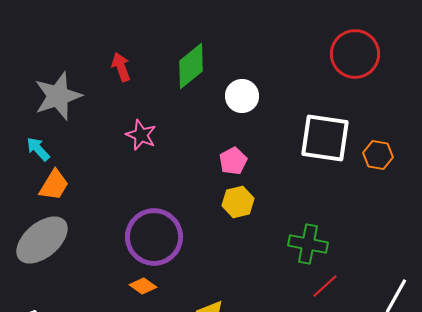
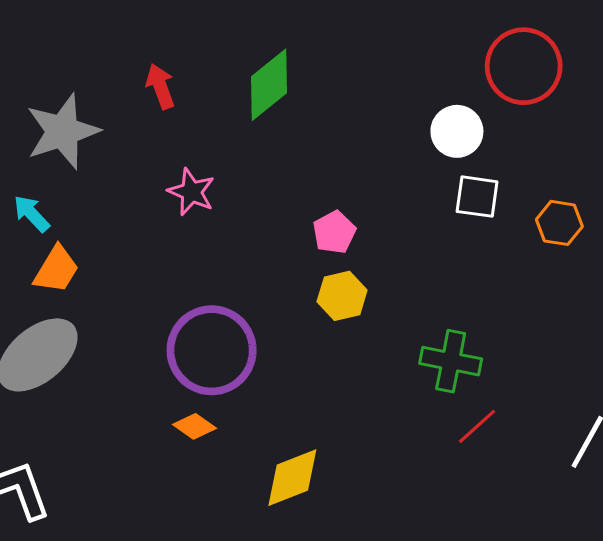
white circle: (242, 96) -> (457, 131), moved
white square: (325, 138) -> (477, 197), size x0.6

